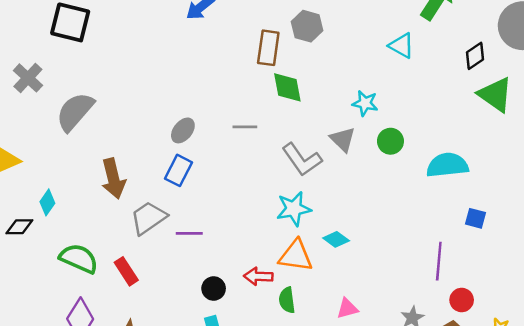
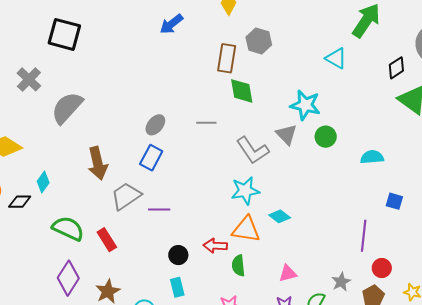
cyan star: (365, 103) -> (305, 105), size x1.4
cyan semicircle: (447, 165) -> (372, 157), size x0.7

